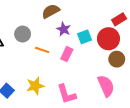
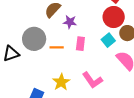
gray circle: (23, 34) -> (34, 39), size x1.5
cyan square: (84, 37) -> (108, 40), moved

